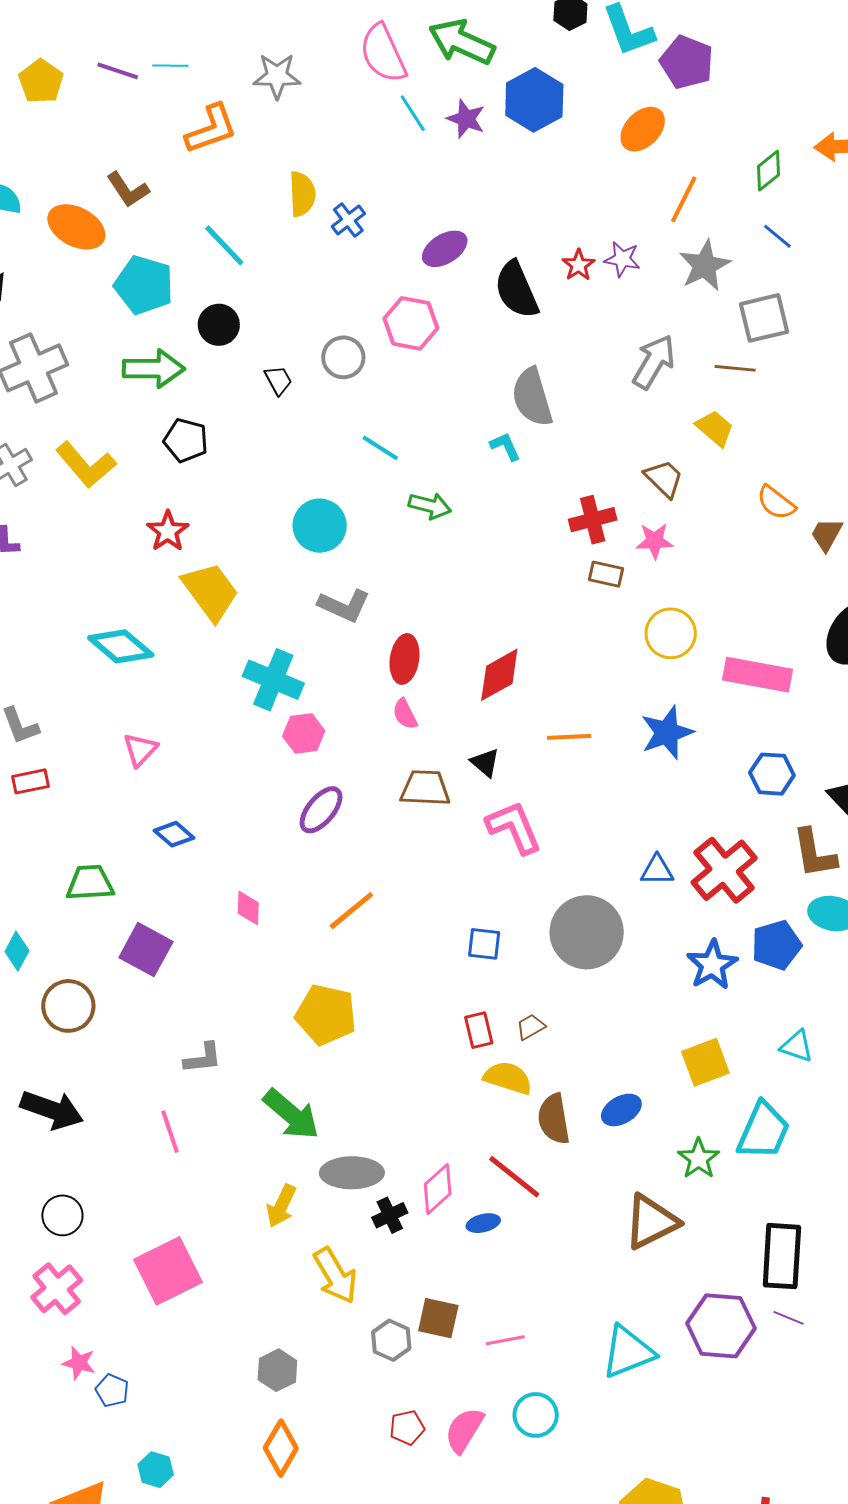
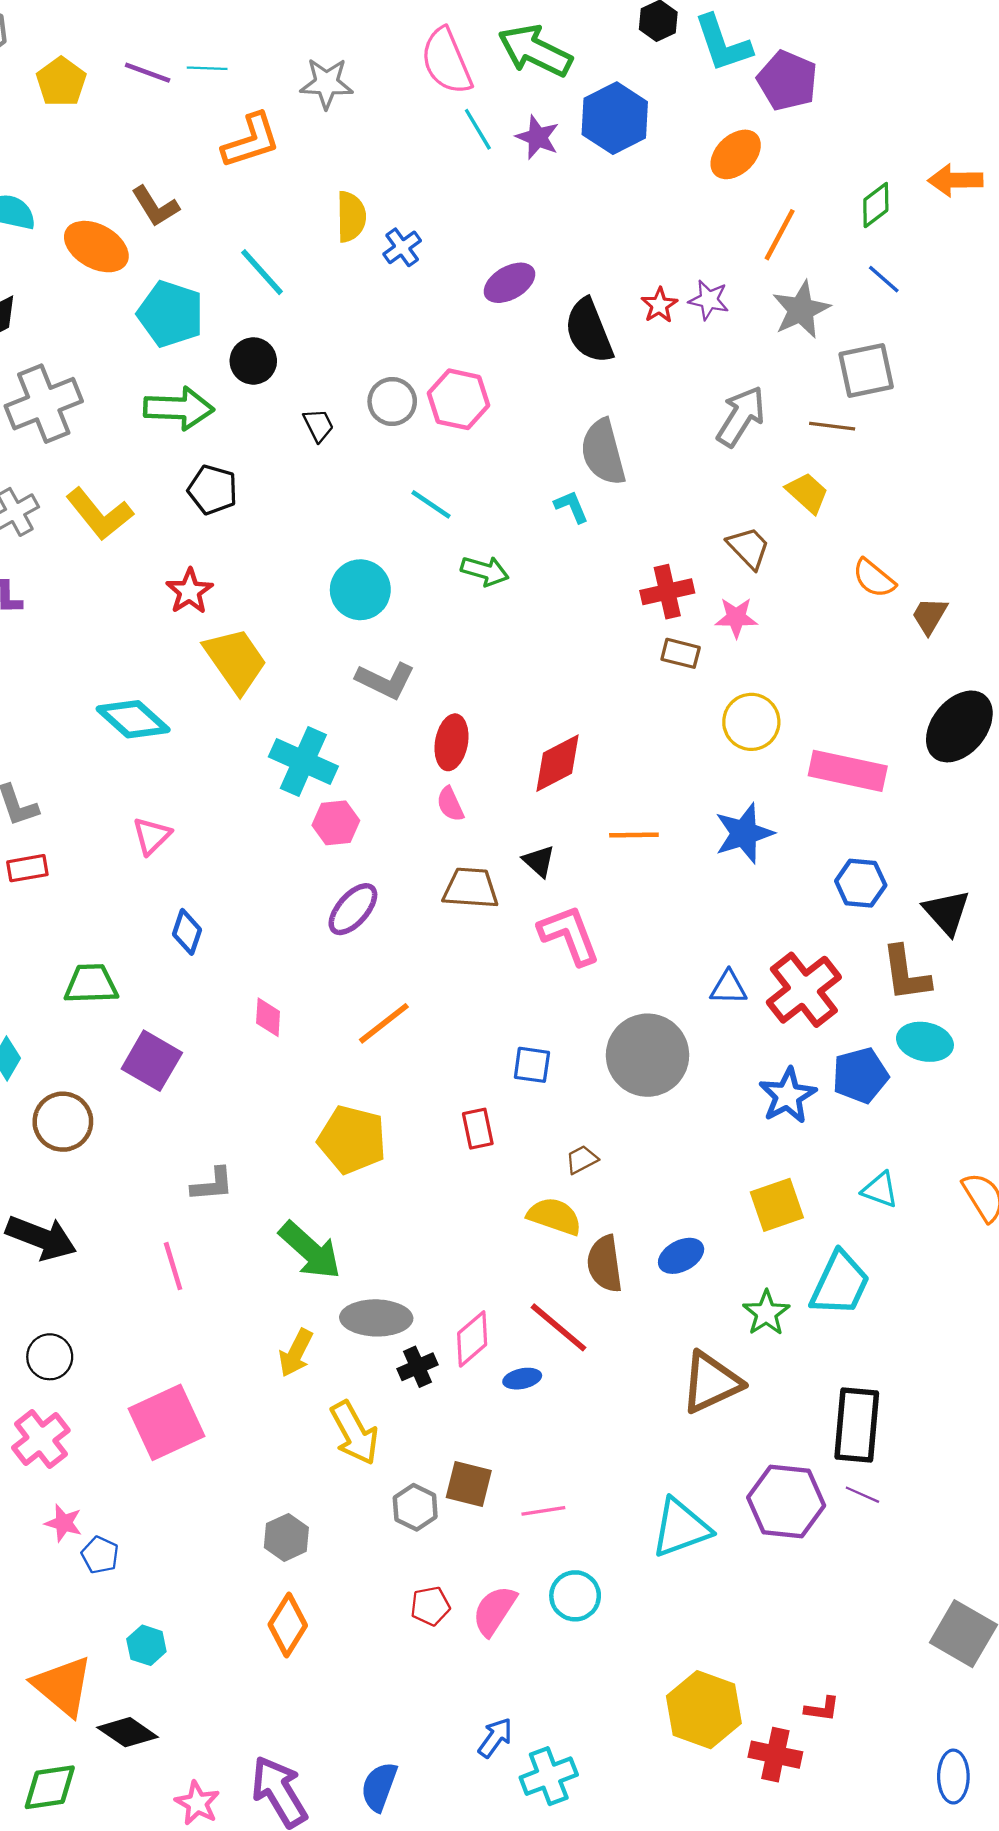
pink hexagon: (411, 323) -> (458, 399), moved
blue diamond: (174, 834) -> (187, 932), turned 66
red rectangle: (479, 1030) -> (478, 1129), moved

